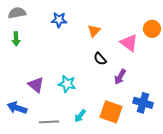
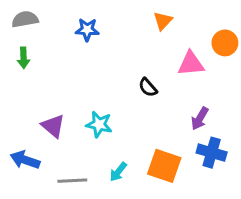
orange triangle: (94, 31) -> (163, 21), moved
pink triangle: (129, 43) -> (191, 64), turned -42
purple arrow: (120, 77) -> (200, 118), moved

